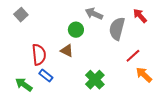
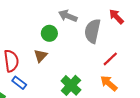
brown triangle: (67, 51) -> (41, 56), turned 48
orange arrow: (144, 75) -> (109, 83), moved

